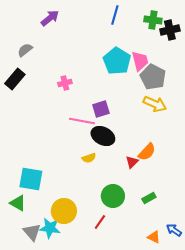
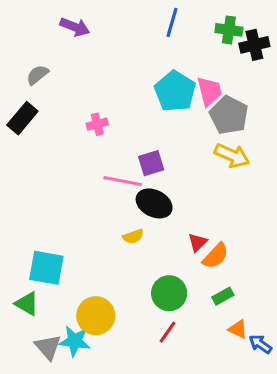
purple arrow: (50, 18) -> (75, 27), turned 60
orange semicircle: (147, 152) -> (215, 256), moved
red line: (100, 222) -> (168, 332), moved
orange triangle: (154, 237) -> (238, 329), moved

